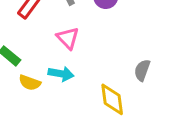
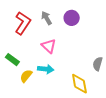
yellow semicircle: (30, 83) -> (26, 76), turned 112

